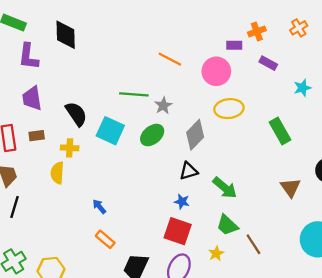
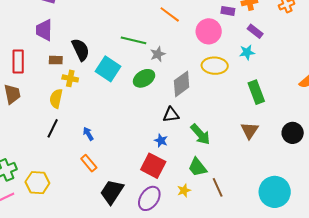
cyan star: (302, 88) -> (247, 52), moved
brown rectangle: (37, 136) -> (56, 60), moved
brown triangle: (290, 187) -> (249, 130), moved
black line: (14, 207) -> (53, 128), moved

